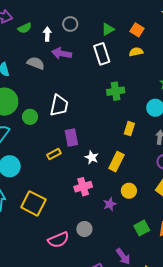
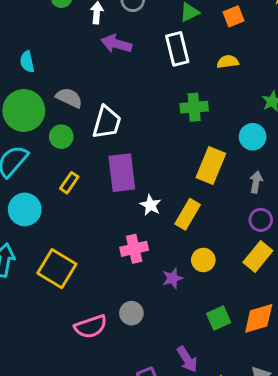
orange square: (137, 30) -> (234, 16), turned 32
yellow semicircle: (136, 52) -> (228, 62), moved
gray semicircle: (36, 63) -> (69, 98), moved
yellow rectangle: (129, 129) -> (211, 166), size x1.6
purple rectangle: (71, 138) -> (122, 173), size x1.4
yellow rectangle: (54, 154) -> (69, 183), moved, turned -32

